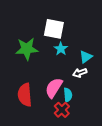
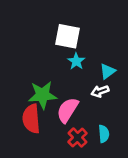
green star: (27, 49) -> (43, 95), moved
cyan semicircle: (68, 95) -> (104, 134), moved

